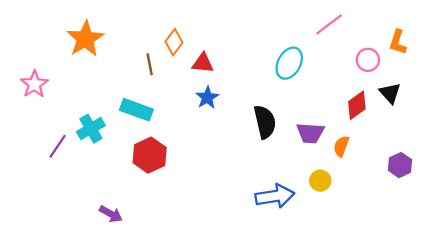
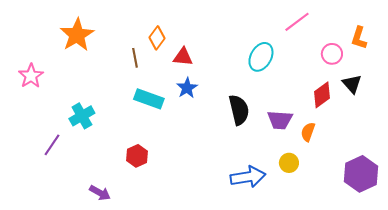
cyan rectangle: (136, 110) -> (149, 99), moved
purple line: (58, 146) -> (52, 145), moved
red hexagon: (150, 155) -> (137, 156), moved, size x0.7
purple hexagon: (400, 165) -> (361, 174), moved, size x1.6

